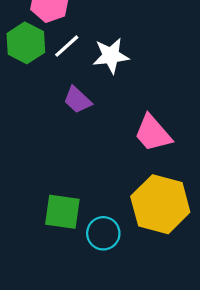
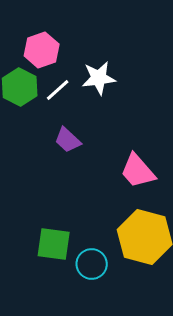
white star: (111, 56) -> (99, 78), moved

